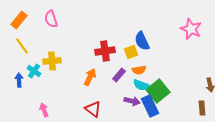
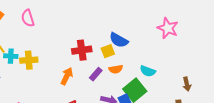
blue semicircle: (142, 41) -> (119, 40), turned -36
cyan cross: (34, 71) -> (11, 56), moved, turned -32
cyan semicircle: (141, 85) -> (148, 71), moved

